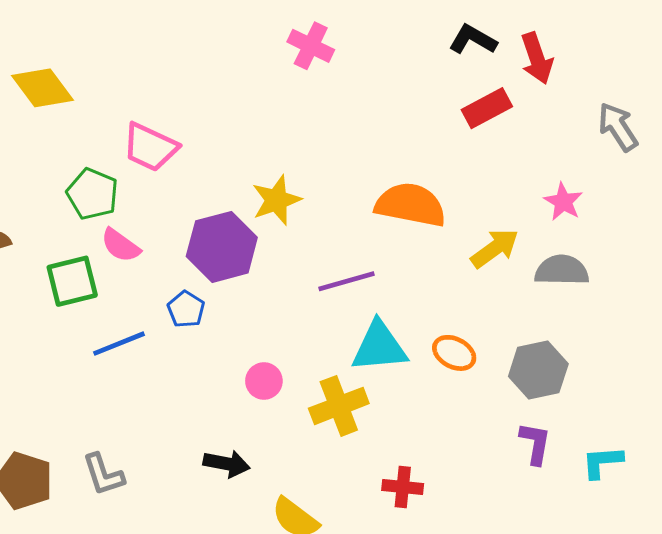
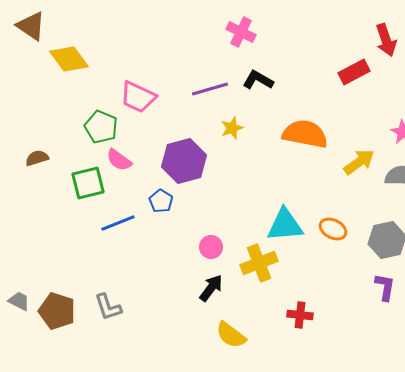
black L-shape: (473, 40) -> (258, 80), moved
yellow star: (276, 200) -> (232, 128), moved, size x0.7
purple line: (347, 281) -> (210, 89), moved
black arrow: (227, 464) -> (211, 288), moved, turned -64

